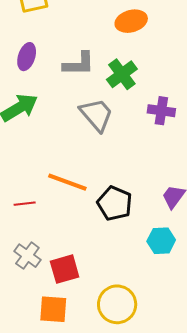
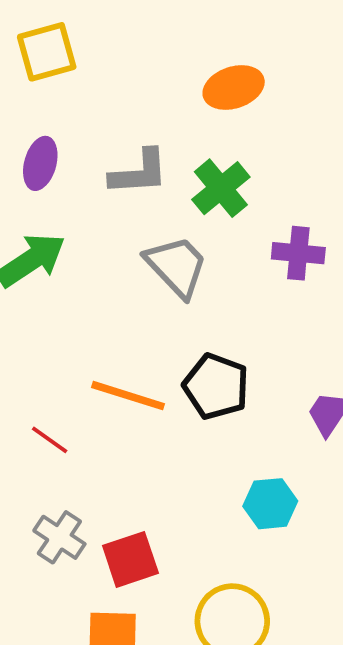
black pentagon: (115, 203) -> (216, 386), moved
red line: (25, 204) -> (50, 440), turned 45
cyan hexagon: (161, 241) -> (270, 504), moved

